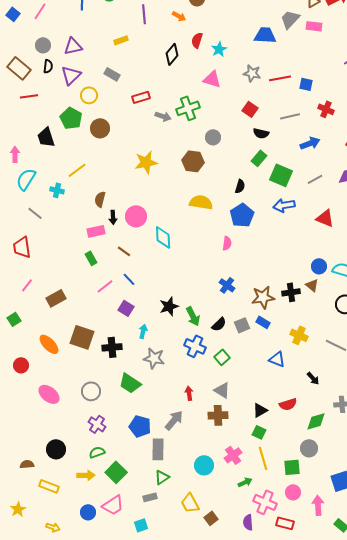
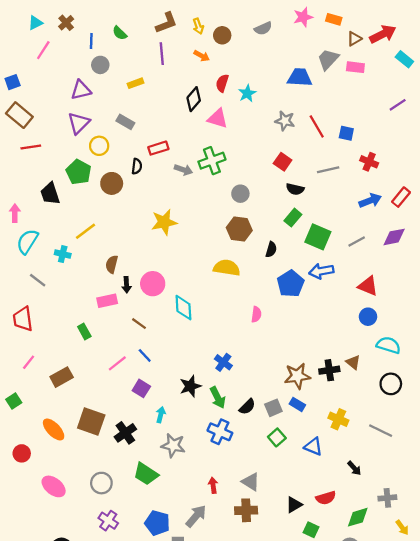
blue square: (13, 14) -> (13, 82), moved, turned 32
gray circle: (43, 45) -> (100, 65), moved
black semicircle: (48, 66) -> (137, 166), moved
red line: (280, 78) -> (317, 126), turned 70
pink triangle: (212, 79) -> (218, 118), moved
blue arrow: (310, 143) -> (370, 200), moved
brown hexagon: (193, 161) -> (239, 229), moved
blue pentagon: (242, 215) -> (291, 284), moved
green rectangle: (91, 258) -> (84, 332), moved
blue circle: (319, 266) -> (368, 317), moved
blue cross: (227, 285) -> (223, 362), moved
black cross: (112, 347) -> (125, 433), turned -30
green square: (222, 357) -> (277, 437), moved
green square: (259, 432) -> (311, 530), moved

